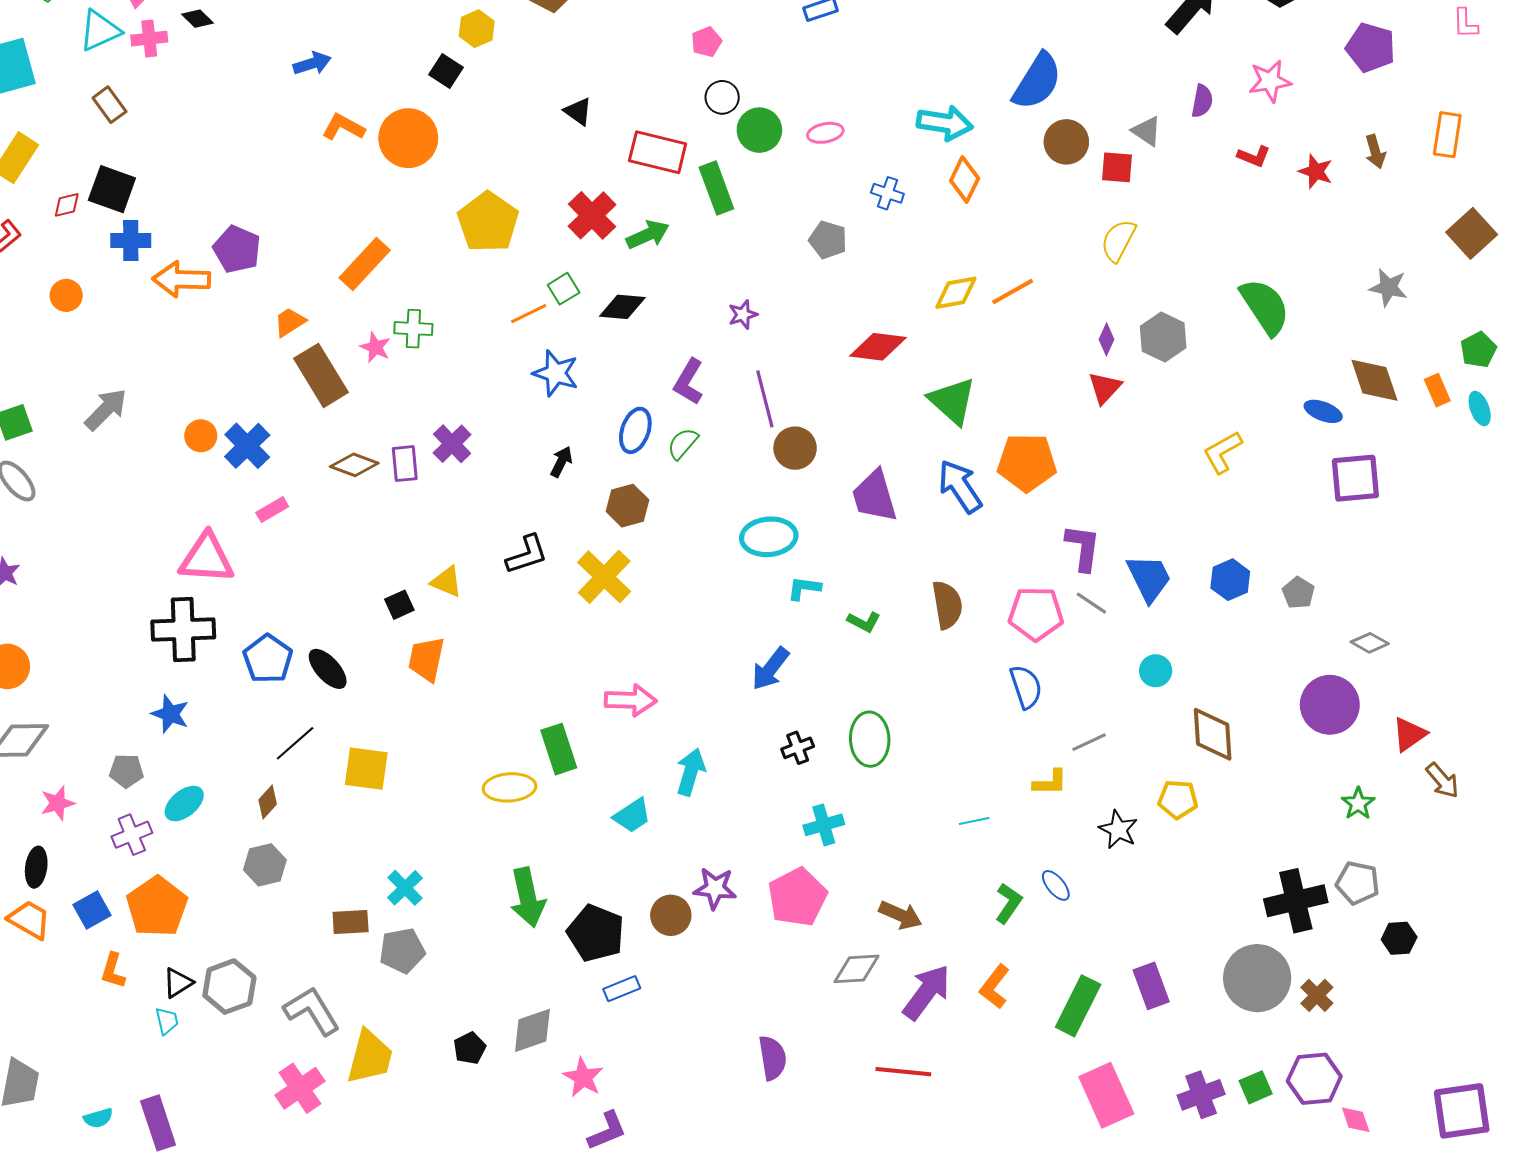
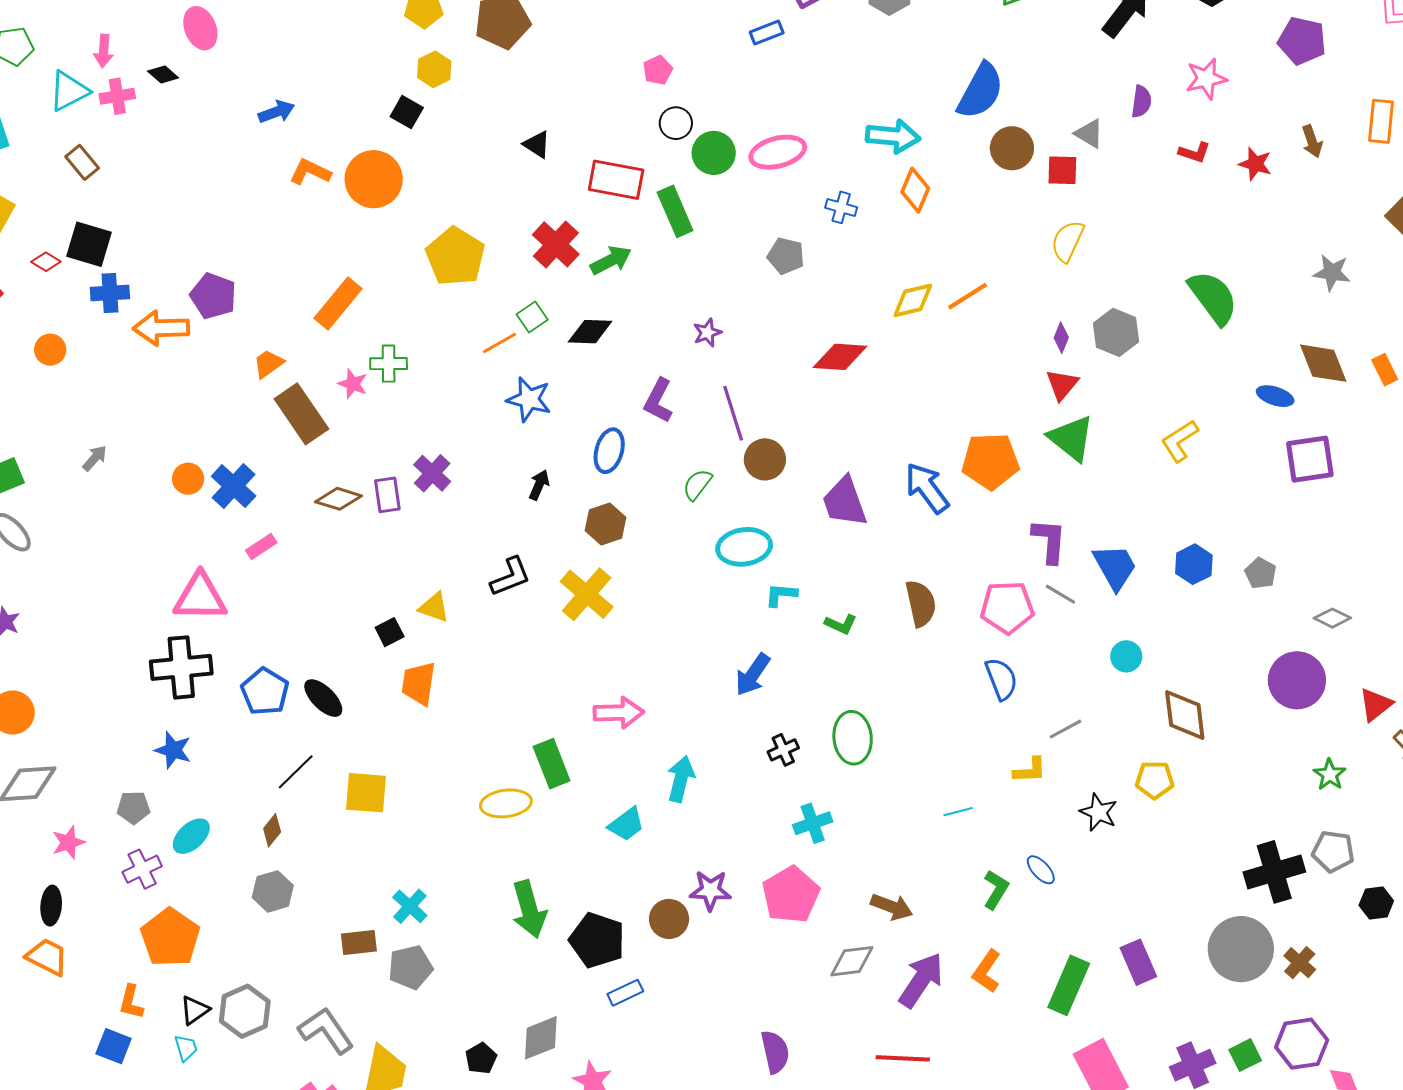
pink ellipse: (825, 133) -> (778, 152), size x1.6
red diamond: (67, 205) -> (46, 262), turned 48
green triangle: (952, 401) -> (1071, 438), moved
gray arrow: (106, 410) -> (95, 458), size x0.6
green semicircle: (683, 444) -> (697, 485), moved
blue square: (92, 910) -> (114, 1046), moved, turned -36

